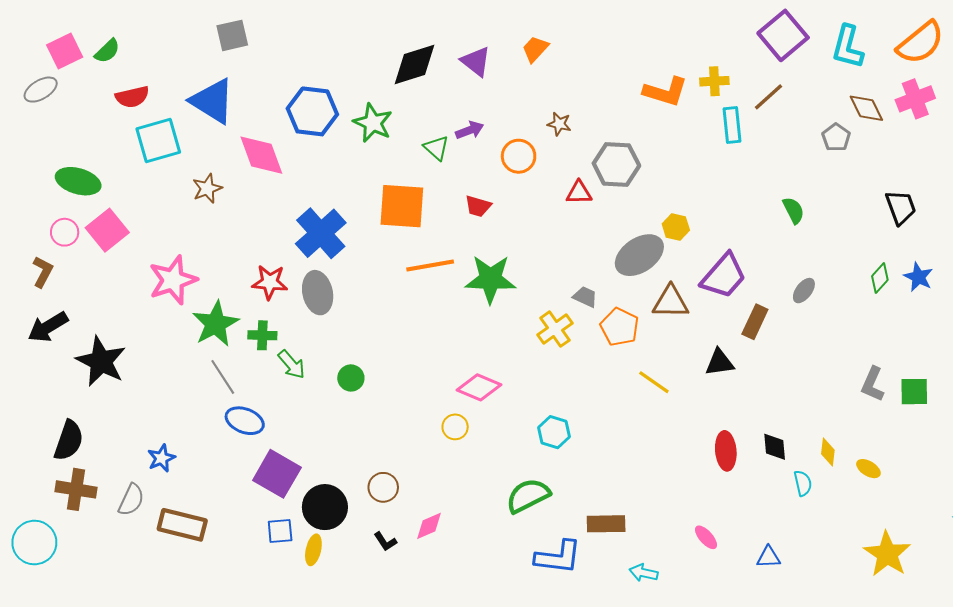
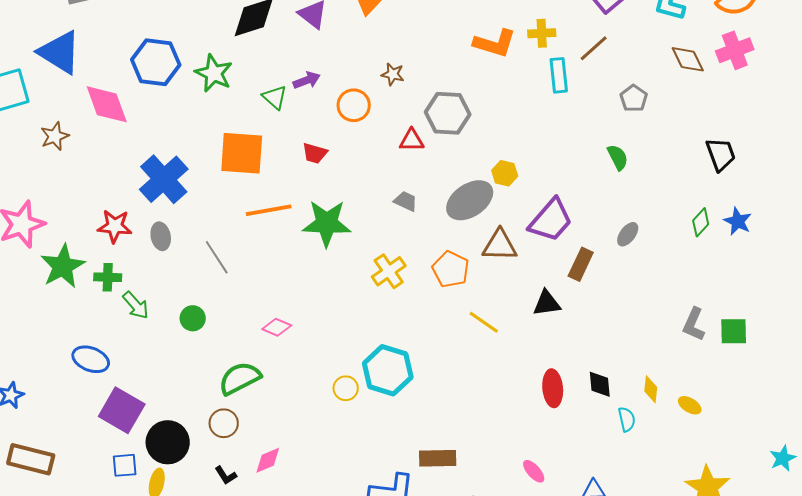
gray pentagon: (836, 137) -> (634, 98), moved
gray ellipse: (318, 293) -> (161, 236), size x0.7
gray trapezoid: (585, 297) -> (406, 201), moved
gray line: (223, 377) -> (217, 257), moved
pink diamond: (479, 387) -> (277, 327), moved, size x0.7
yellow circle: (455, 427) -> (346, 388), moved
cyan hexagon: (554, 432) -> (388, 370), size x1.6
green semicircle: (528, 496) -> (240, 378), moved

